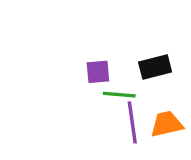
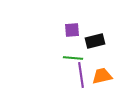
purple square: (98, 72) -> (72, 30), moved

